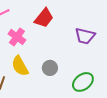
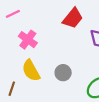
red trapezoid: (44, 18) -> (73, 18), moved

